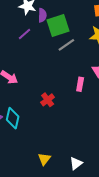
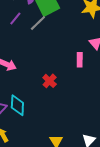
gray line: (66, 45) -> (38, 23), moved

